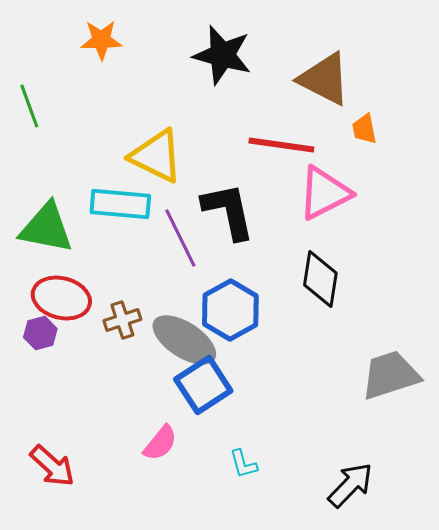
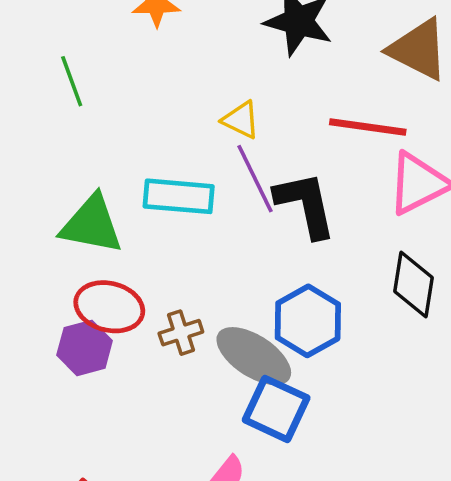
yellow triangle: (156, 156) -> (241, 120), moved, size x0.6
purple line: (180, 238) -> (255, 179), moved
purple hexagon: (40, 333) -> (85, 348), size x1.4
blue square: (203, 385) -> (276, 409), turned -32

